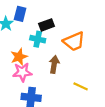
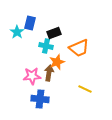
orange star: (19, 57) -> (57, 62), moved
brown arrow: (54, 64) -> (49, 73), moved

